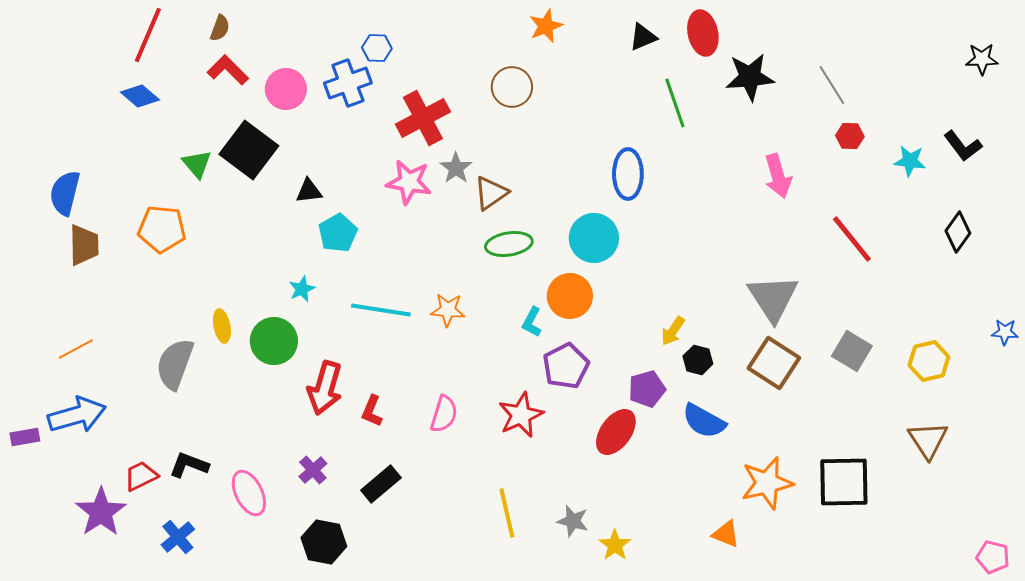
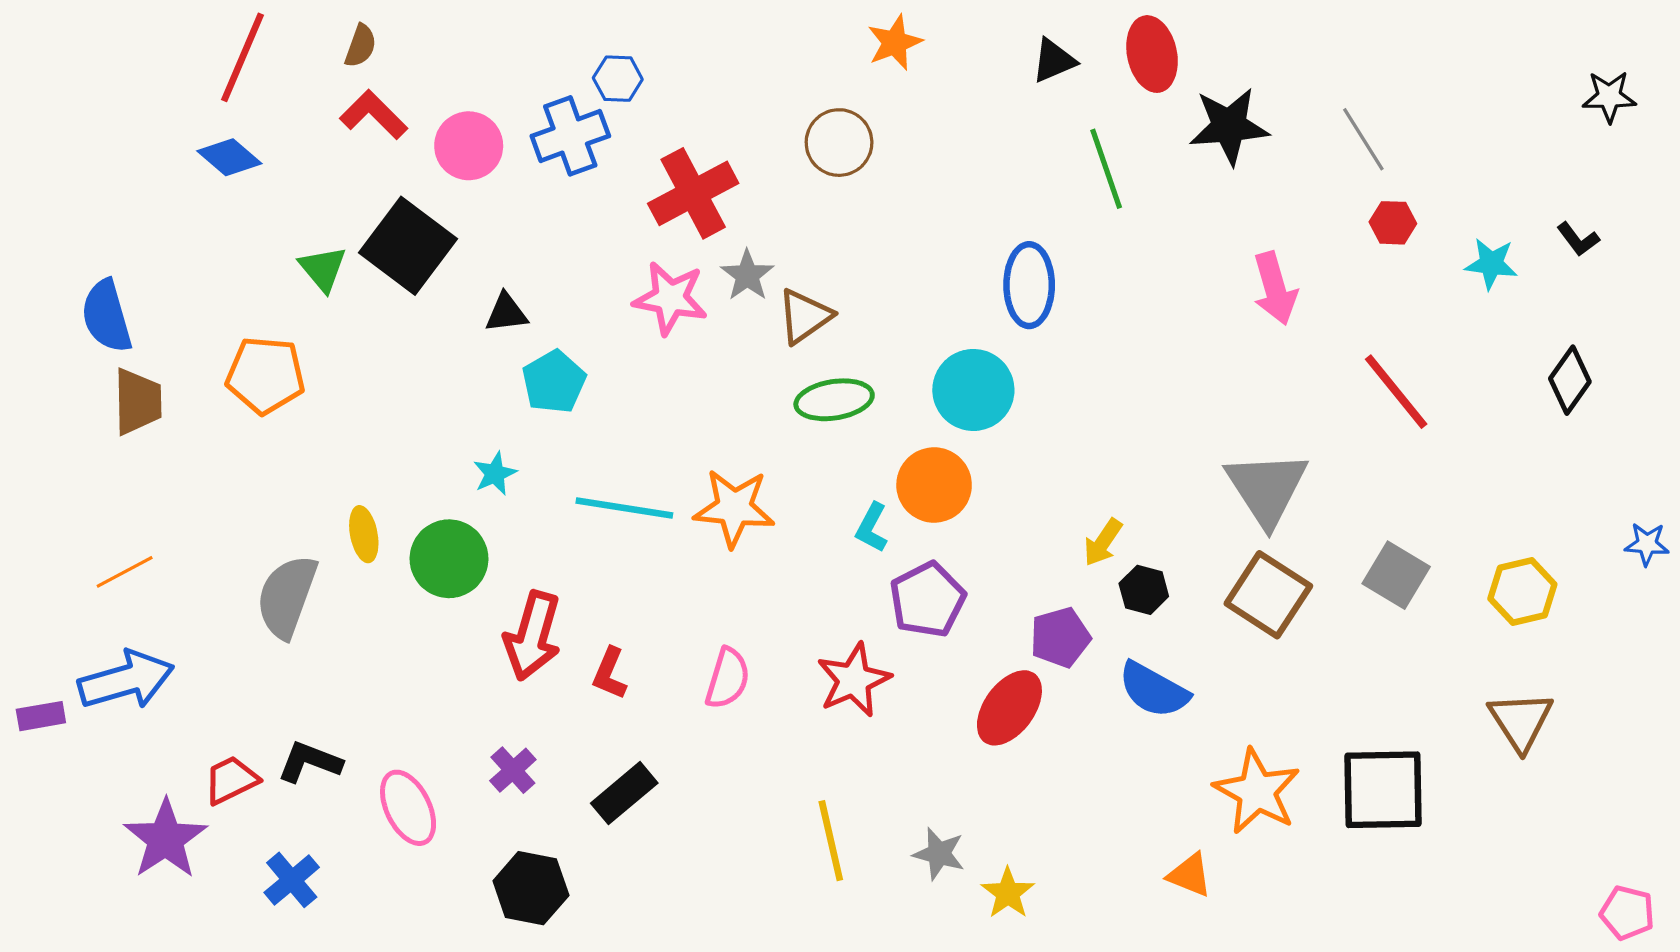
black L-shape: (963, 146) -> (1578, 239), size x0.7
blue semicircle: (65, 193) -> (107, 316), turned -30
orange star: (448, 310) -> (734, 508), size x1.4
orange star: (767, 483) -> (1257, 791), turned -30

